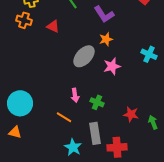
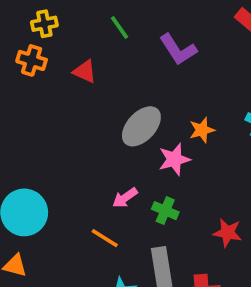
orange star: (106, 39) -> (202, 130), moved
pink star: (112, 66) -> (174, 159), moved
pink arrow: (75, 95) -> (125, 198), turned 64

